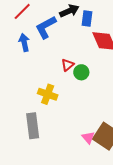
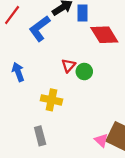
blue arrow: (24, 42) -> (18, 72), moved
gray rectangle: (33, 126) -> (40, 136), size x0.7

